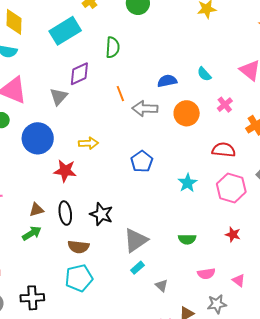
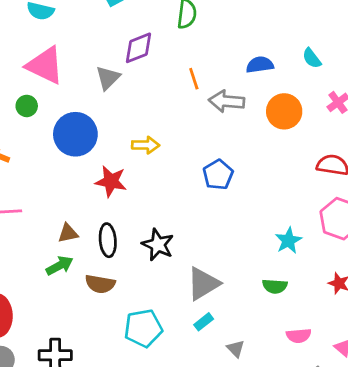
cyan star: (188, 183) -> (288, 241), moved
brown semicircle: (78, 247) -> (100, 284), moved
cyan pentagon: (79, 278) -> (143, 328), moved

